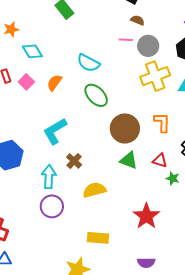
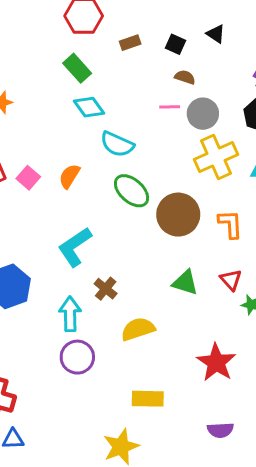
cyan diamond: (32, 51) -> (89, 107), moved
brown circle: (125, 128) -> (178, 215), moved
red triangle: (160, 160) -> (231, 280), turned 35

